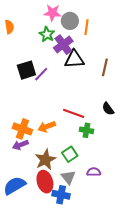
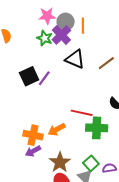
purple cross: (63, 45) -> (61, 35), moved
black triangle: (74, 59) -> (75, 59), turned 35
brown line: (105, 67) -> (106, 63), turned 48
green cross: (86, 130) -> (97, 128), size x1.5
green square: (70, 154) -> (91, 163), moved

